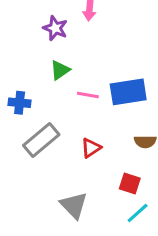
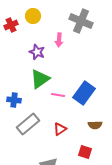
green triangle: (60, 70) -> (40, 79), size x1.5
blue rectangle: (128, 92) -> (84, 93), turned -45

